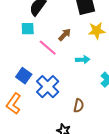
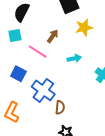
blue square: (24, 76) -> (18, 74), moved
brown semicircle: (79, 106) -> (60, 107), moved

